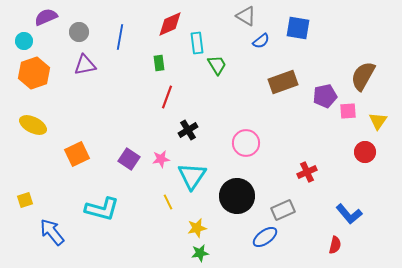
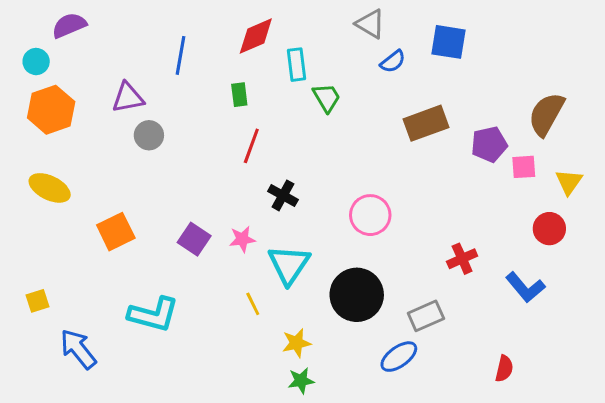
gray circle: (79, 32) -> (149, 135), moved
black cross: (188, 130) -> (283, 195), turned -30
blue L-shape: (349, 214) -> (525, 287), moved

